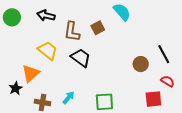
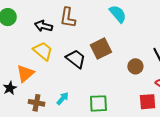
black arrow: (46, 16) -> (43, 26), moved
brown square: (98, 28) -> (101, 48), moved, size x1.5
brown L-shape: (72, 32) -> (68, 18), moved

